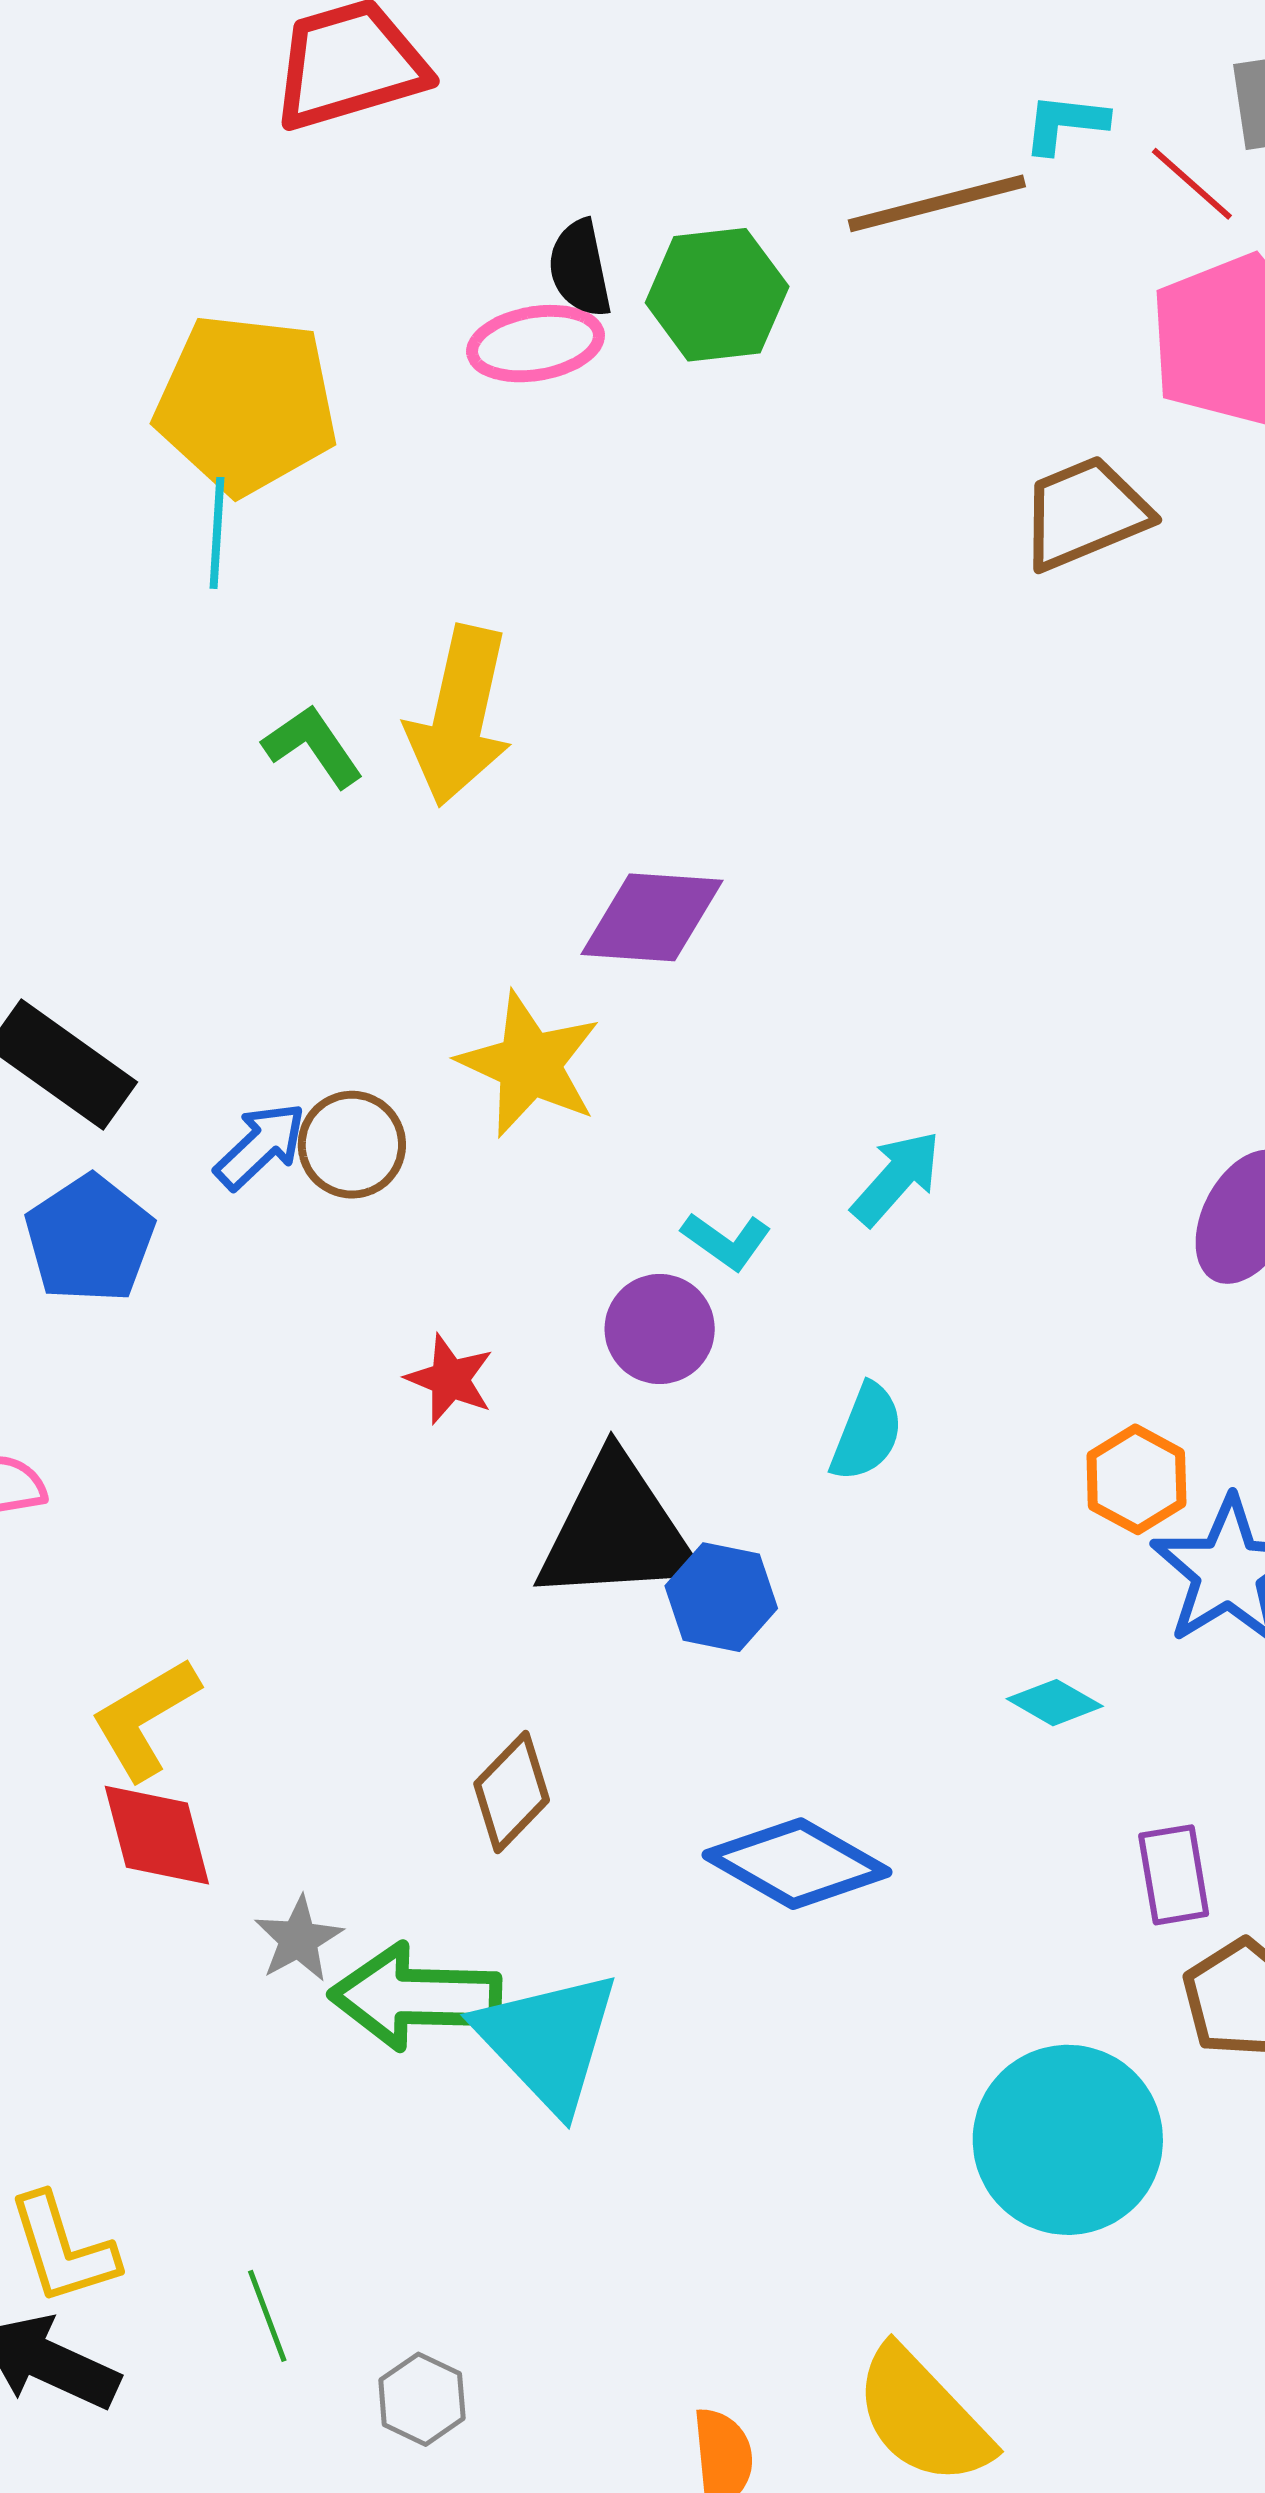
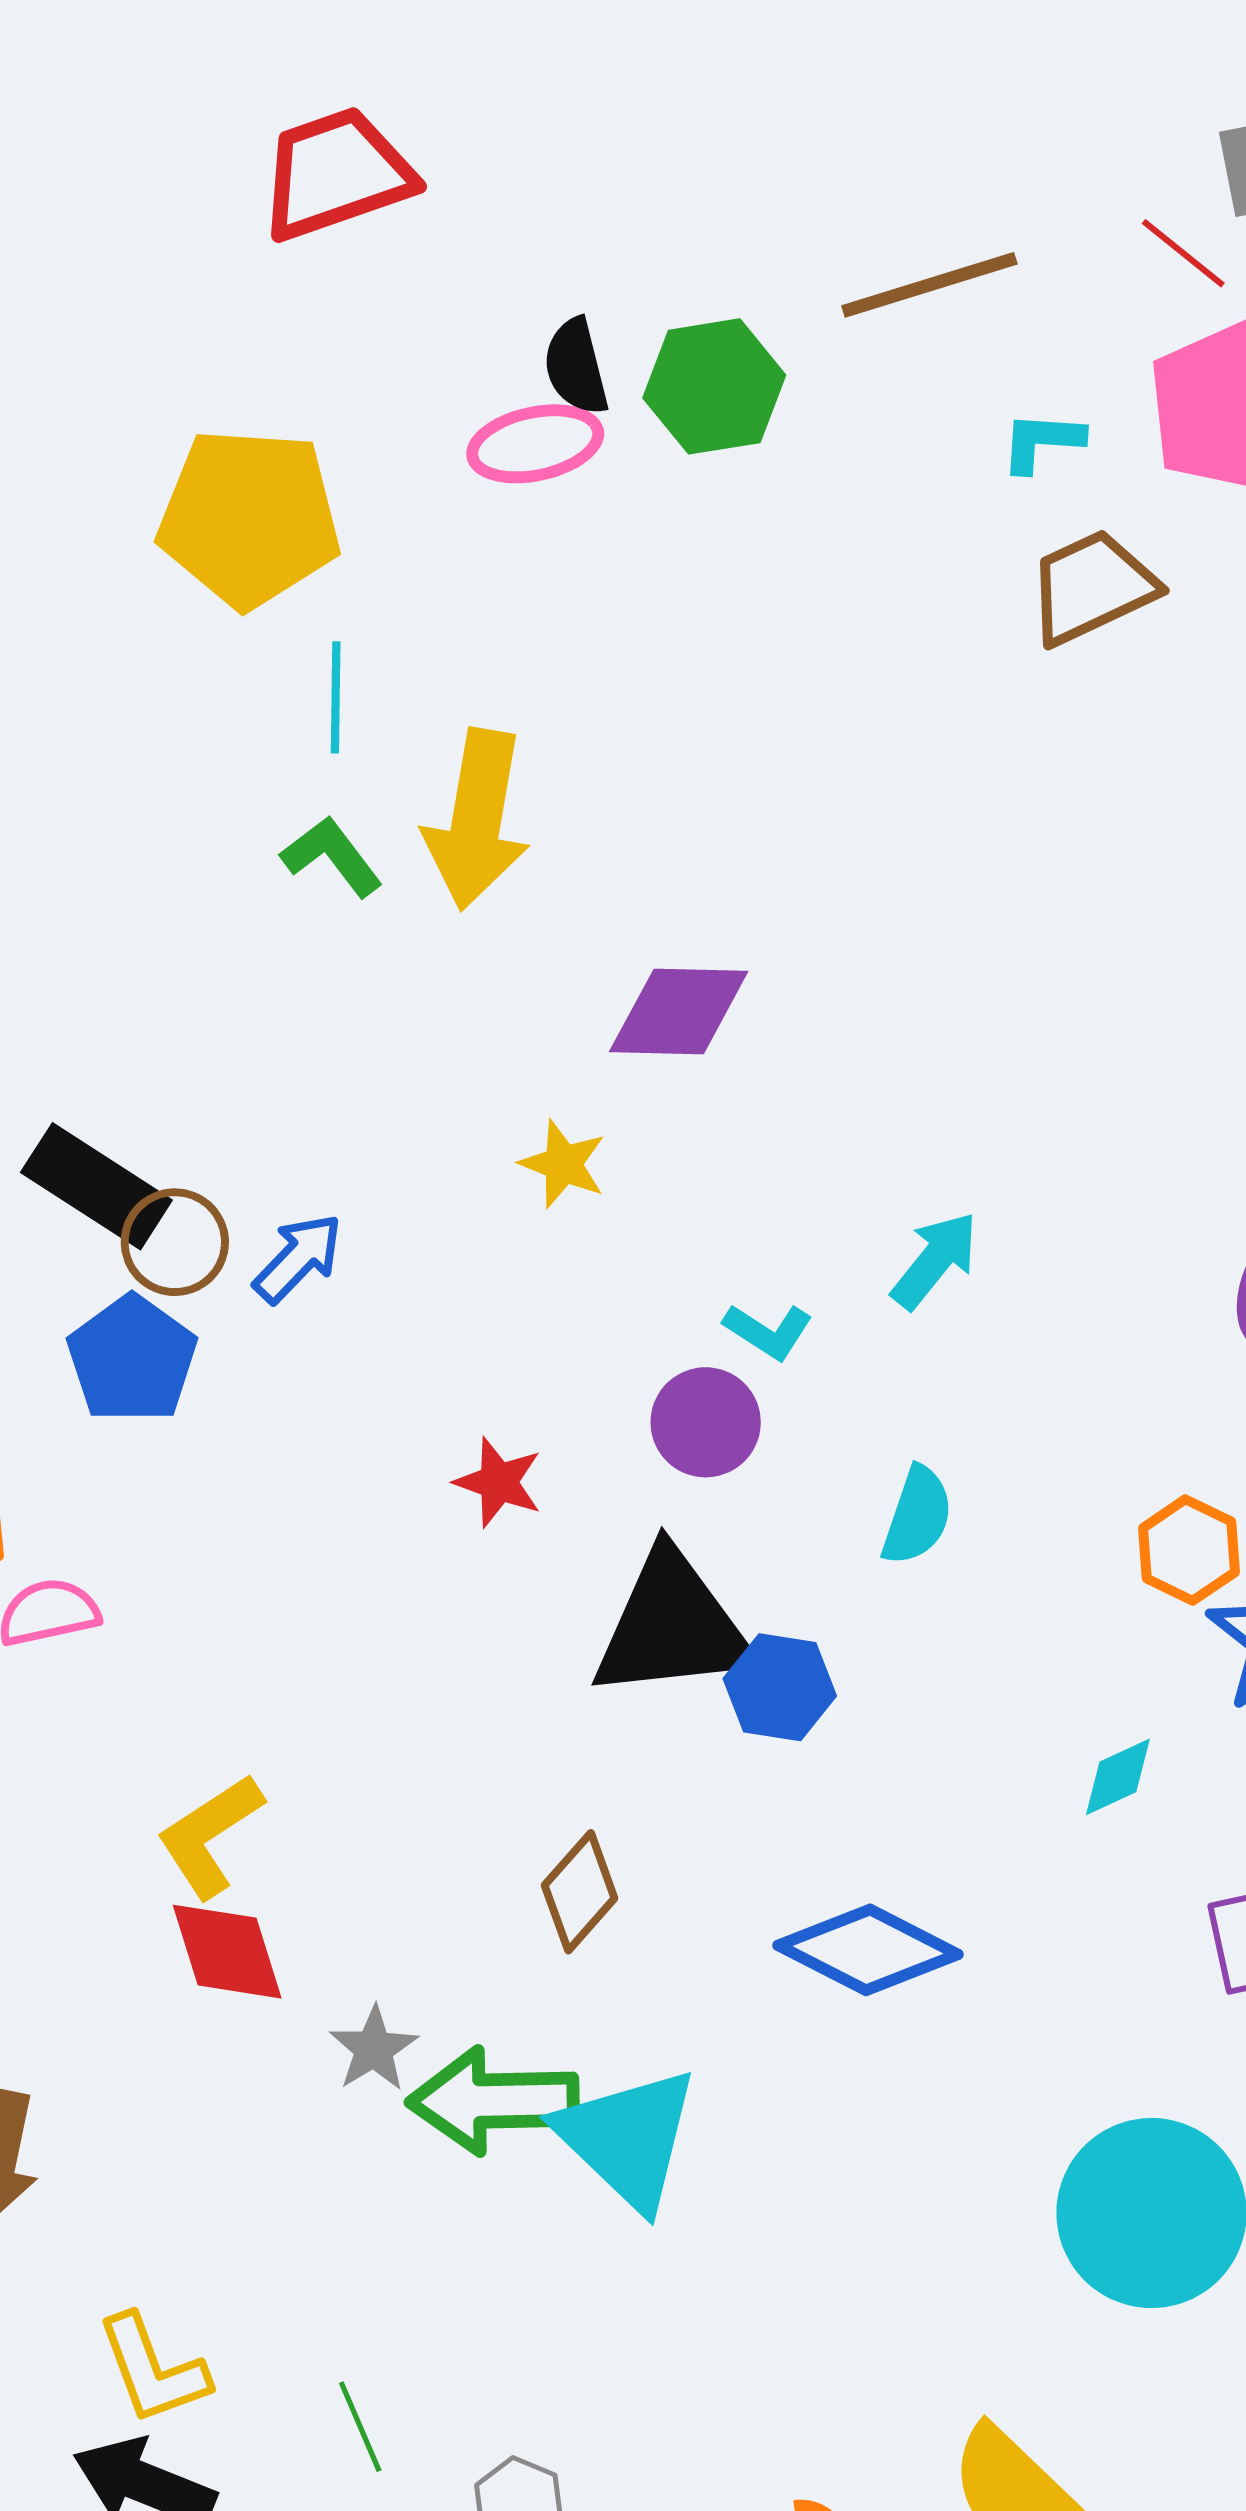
cyan L-shape: (1065, 123) -> (1042, 442), moved
cyan line: (217, 533) -> (336, 697), moved
yellow star: (529, 1064) -> (563, 1164), size x0.6
brown circle: (352, 1145) -> (175, 1242), moved
cyan diamond: (1055, 1703) -> (1118, 1777), turned -52

